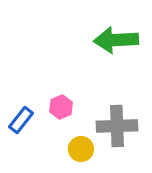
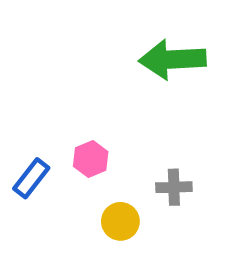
gray cross: (117, 126) -> (174, 187), size x0.6

